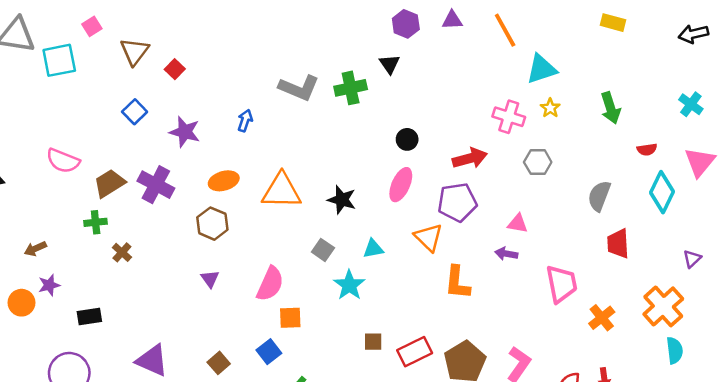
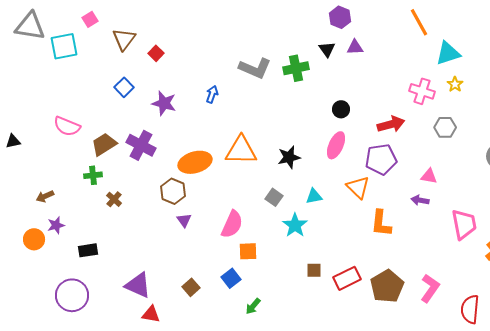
purple triangle: (452, 20) -> (355, 47), moved
orange ellipse: (224, 181) -> (195, 162), moved, size x1.4
black star: (342, 200) -> (289, 157), turned -30
brown hexagon: (212, 224) -> (173, 191), moved

